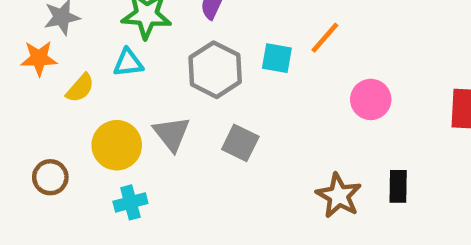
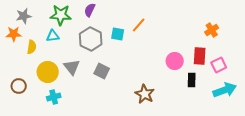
yellow semicircle: (80, 88) -> (32, 47), turned -32
pink circle: (371, 99) -> (175, 61), moved
black rectangle: (398, 186) -> (192, 80), moved

